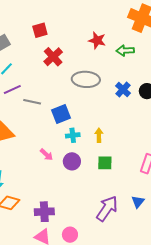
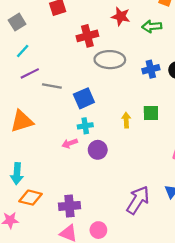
red cross: (53, 57) -> (87, 36), moved, turned 30
blue cross: (123, 89) -> (151, 69), turned 35
cyan cross: (73, 135) -> (85, 126), moved
pink arrow: (46, 155) -> (70, 143), turned 120
green square: (105, 163) -> (151, 113), moved

